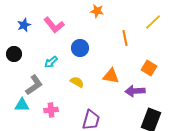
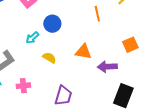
cyan arrow: (51, 62) -> (32, 38), moved
orange square: (149, 68) -> (130, 45), moved, turned 35

